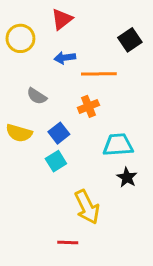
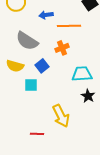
gray semicircle: (37, 96) -> (27, 41), size x1.6
cyan square: (56, 161) -> (31, 85), moved, turned 32
red line: (68, 242) -> (37, 134), moved

